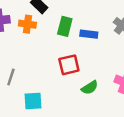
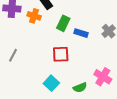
green semicircle: (90, 88) -> (80, 87), moved
cyan square: (33, 101) -> (51, 83), moved, turned 35

